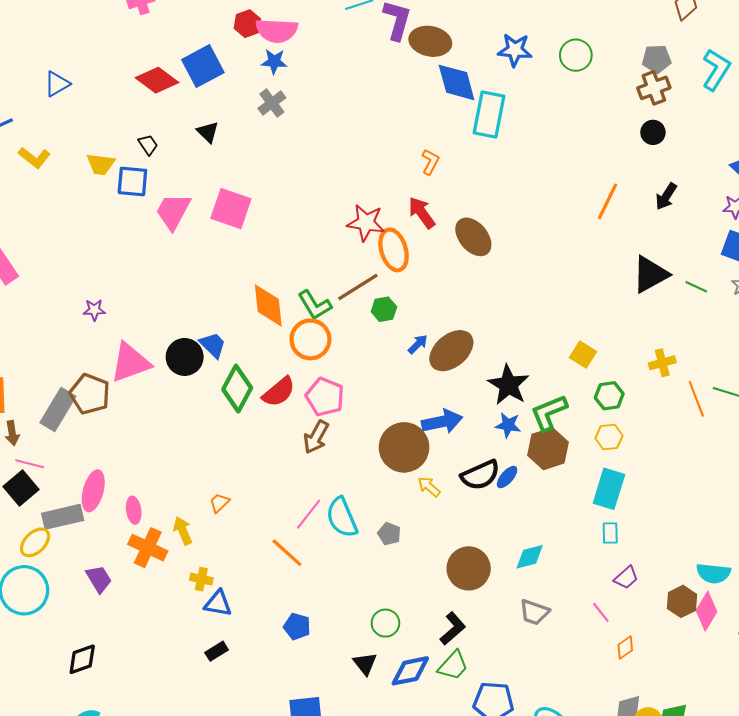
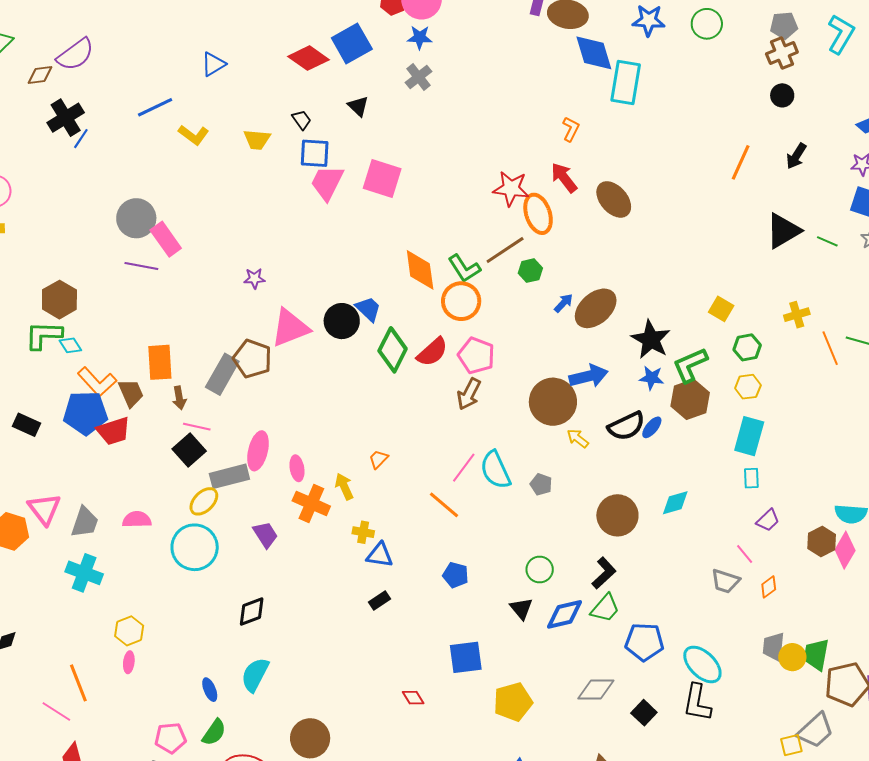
blue square: (132, 181) -> (315, 153), moved
gray trapezoid: (534, 612) -> (725, 581), moved

